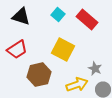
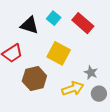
black triangle: (21, 17) -> (29, 25), moved

